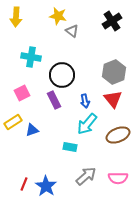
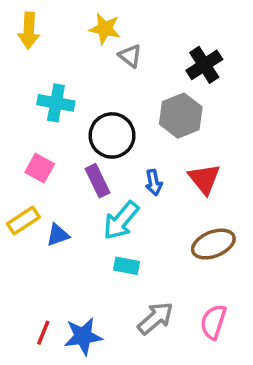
black cross: (112, 21) -> (204, 65), moved
gray hexagon: (114, 72) -> (181, 116), moved
pink square: (22, 93) -> (40, 168), turned -35
cyan arrow: (87, 124) -> (121, 220), moved
pink semicircle: (118, 178) -> (213, 322), turned 108
blue star: (46, 186) -> (83, 336), turned 30

